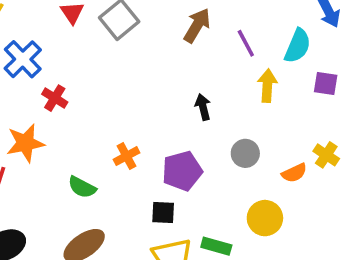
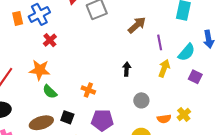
orange star: (25, 143) -> (40, 70), moved
orange cross: (127, 156) -> (88, 90), moved, turned 32
purple pentagon: (182, 171) -> (102, 120), moved
black square: (163, 213) -> (67, 117), moved

